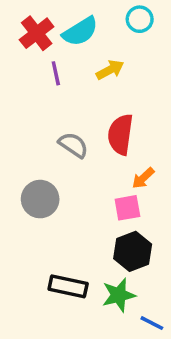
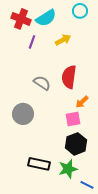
red cross: (37, 33) -> (21, 19), turned -30
purple line: (56, 73) -> (32, 42), turned 32

